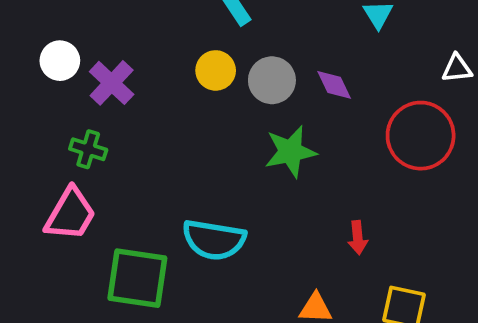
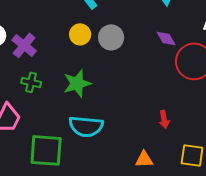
purple diamond: (334, 85) -> (166, 38), moved
green cross: (88, 149) -> (31, 82), moved
green star: (290, 152) -> (77, 83), moved

